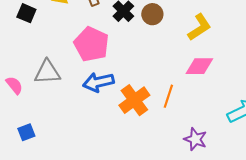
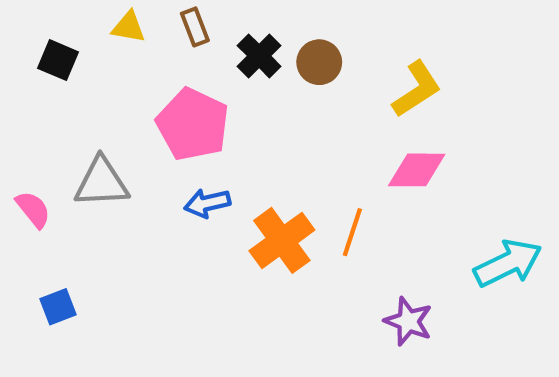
blue arrow: (98, 82) -> (207, 203), size x0.7

